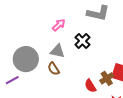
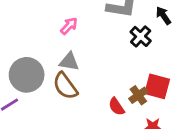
black cross: (82, 41) -> (141, 36), moved
brown semicircle: (54, 69) -> (65, 86), size x1.5

